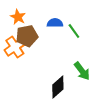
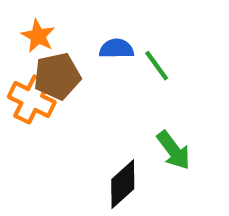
orange cross: (15, 47) -> (32, 99), turned -30

